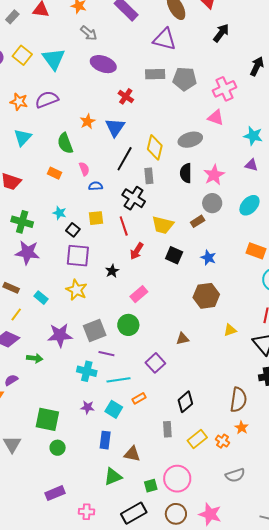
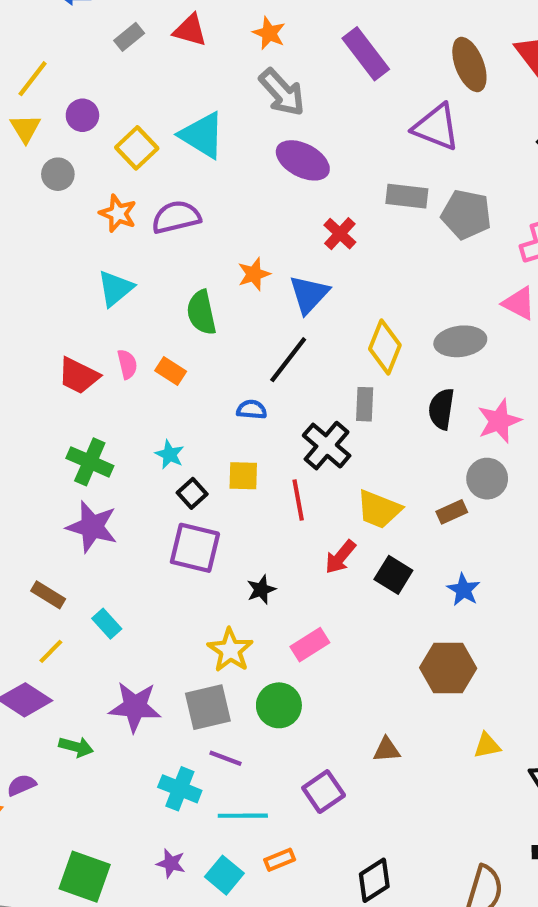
gray arrow: (89, 33) -> (282, 92), size x1.4
yellow square: (22, 55) -> (137, 148), moved
cyan triangle: (54, 59) -> (202, 135), turned -30
black line: (125, 159) -> (288, 360), moved
pink semicircle: (84, 169) -> (127, 364), moved
red arrow: (137, 251) -> (340, 557), moved
yellow star: (76, 290) -> (230, 650), moved

